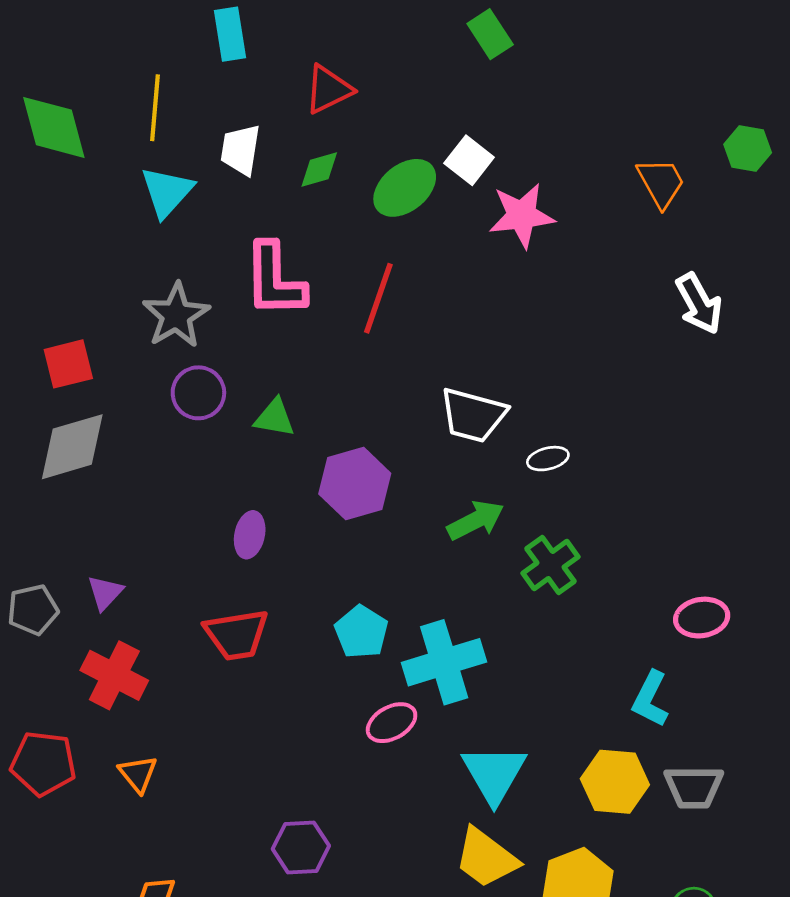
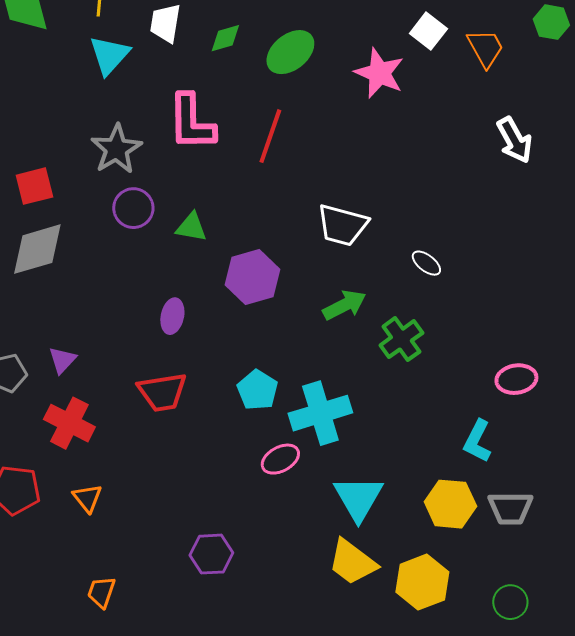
white square: (469, 160) -> (428, 31), moved
pink star: (522, 215) -> (379, 73), turned 30
white ellipse: (548, 459) -> (426, 263), moved, turned 52

